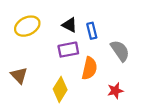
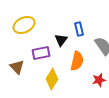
black triangle: (70, 25) -> (61, 40), moved, turned 40
purple rectangle: (68, 50) -> (41, 53), moved

